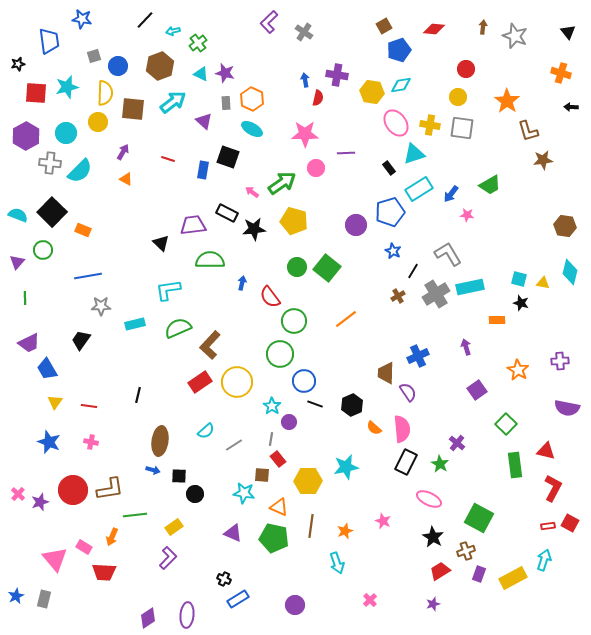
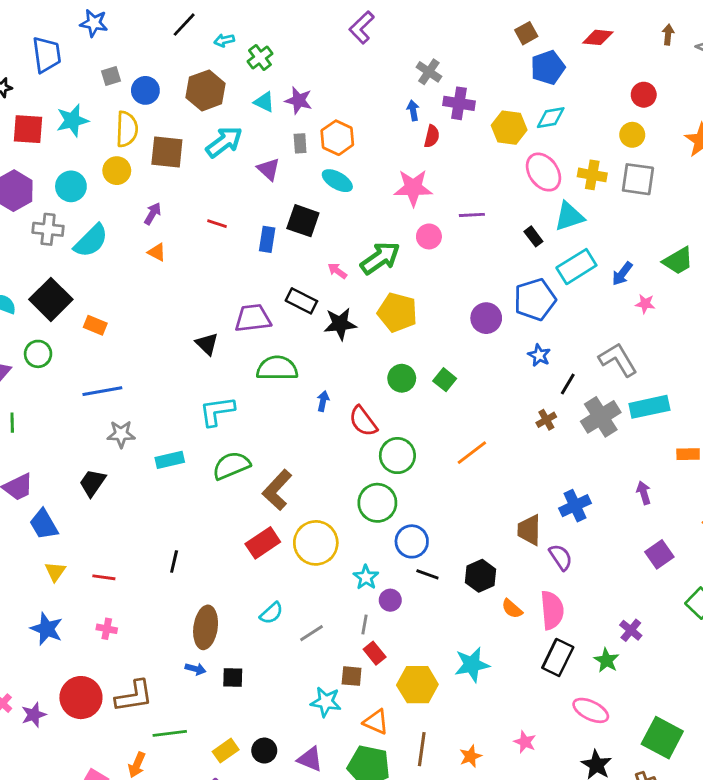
gray cross: (304, 32) -> (429, 72), moved
green square: (327, 268) -> (445, 380), size x0.6
black circle: (195, 494) -> (264, 751), moved

